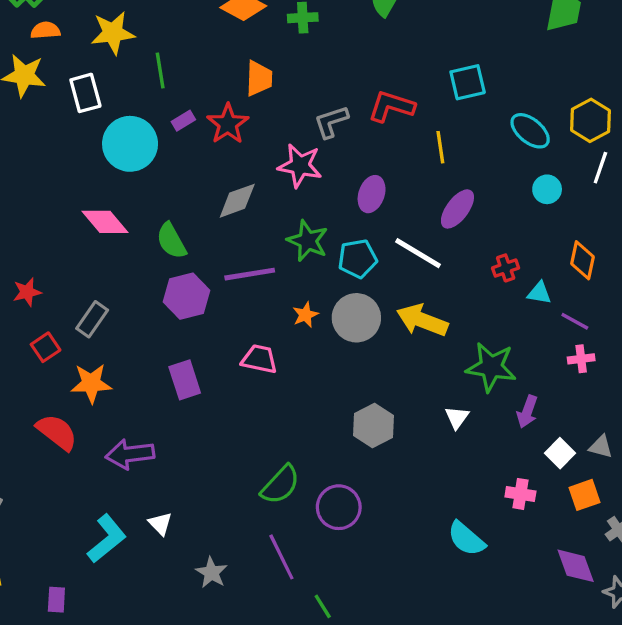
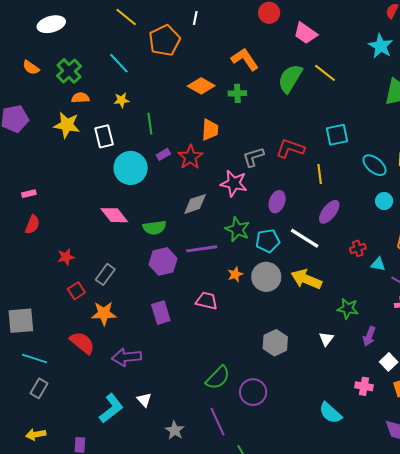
yellow star: (113, 33) -> (121, 100), size x0.6
green semicircle: (171, 241) -> (154, 228), turned -70
green star: (491, 367) -> (348, 309), size x0.7

